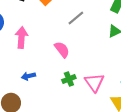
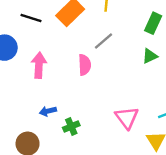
pink semicircle: (62, 50) -> (85, 65), moved, turned 36
green cross: (69, 79) -> (71, 126), moved

